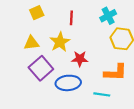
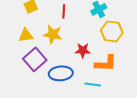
yellow star: (60, 42) -> (53, 34), turned -30
red star: (80, 59) -> (83, 50), moved

